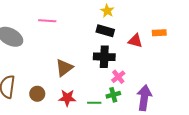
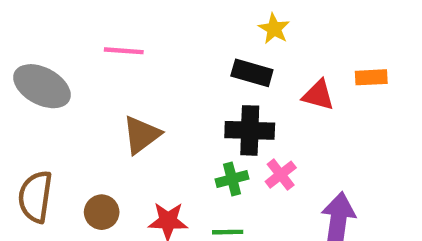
yellow star: (107, 11) -> (274, 29), moved
brown triangle: (64, 68) -> (141, 135), moved
green cross: (113, 95) -> (232, 179), moved

